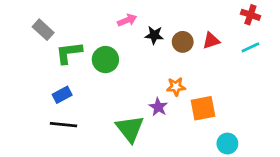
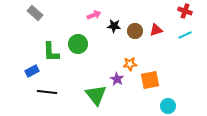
gray rectangle: (43, 30) -> (35, 13), moved
green L-shape: (69, 53) -> (51, 52), moved, turned -85
blue rectangle: (62, 95) -> (32, 71), moved

